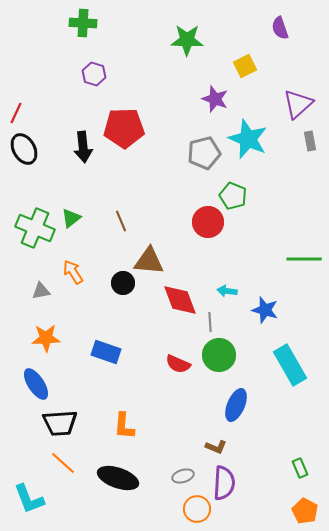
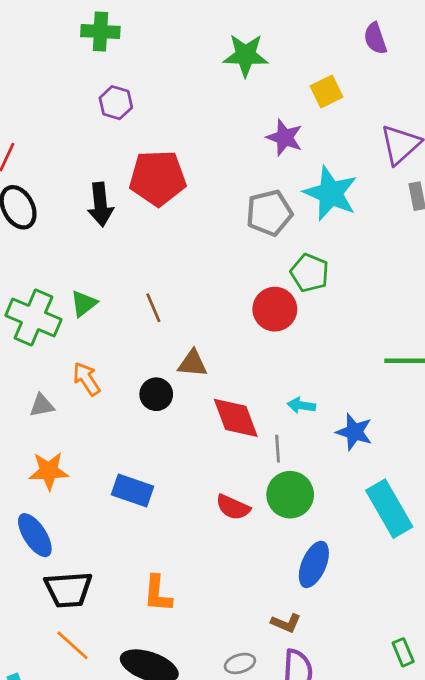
brown triangle: (149, 261) -> (192, 364), size x0.7

